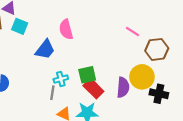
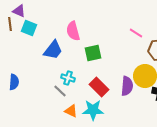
green square: (87, 75) -> (93, 53), moved
cyan cross: (61, 79) -> (68, 78), turned 32
gray line: (52, 93) -> (60, 91), turned -56

